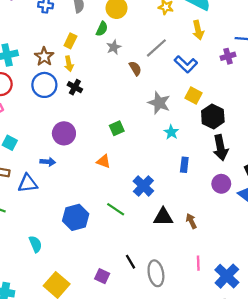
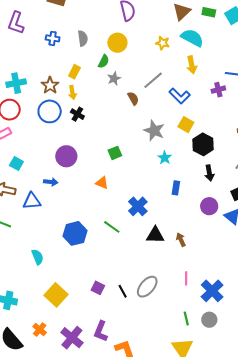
black arrow: (221, 148) -> (209, 173), size x0.7
black line: (130, 262) -> (123, 291), moved
gray ellipse: (156, 273) -> (147, 287), turned 50

